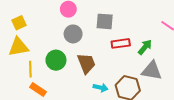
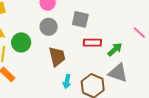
green circle: (56, 60) -> (21, 42), moved
cyan arrow: (101, 88) -> (67, 82), turned 80

